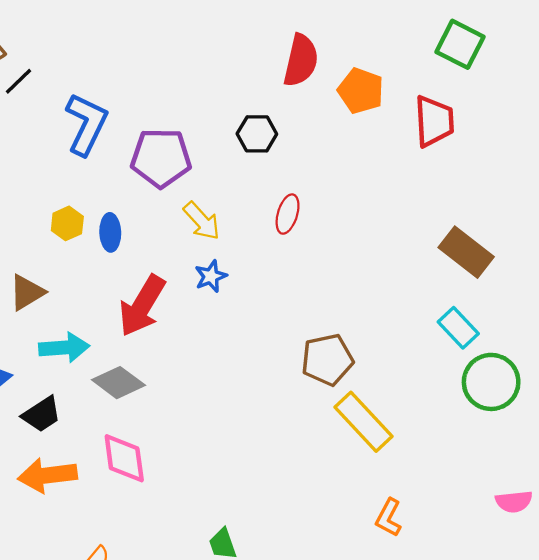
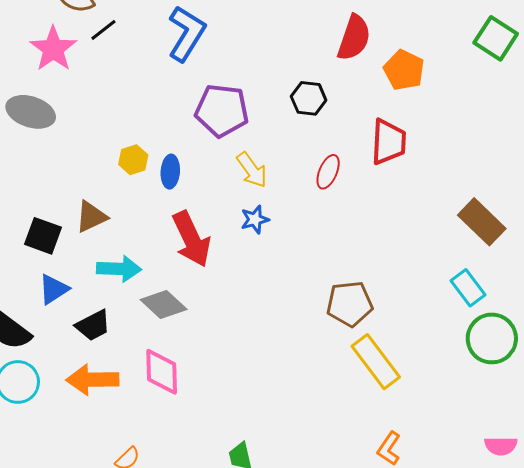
red trapezoid: (434, 121) -> (388, 142), moved
blue L-shape: (86, 124) -> (187, 33), moved
red arrow: (142, 306) -> (191, 239), turned -62

